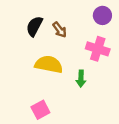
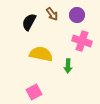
purple circle: (102, 15) -> (77, 15), moved
brown arrow: (60, 30) -> (52, 14), moved

